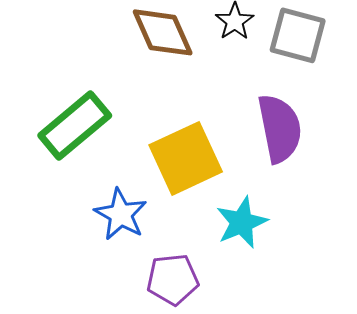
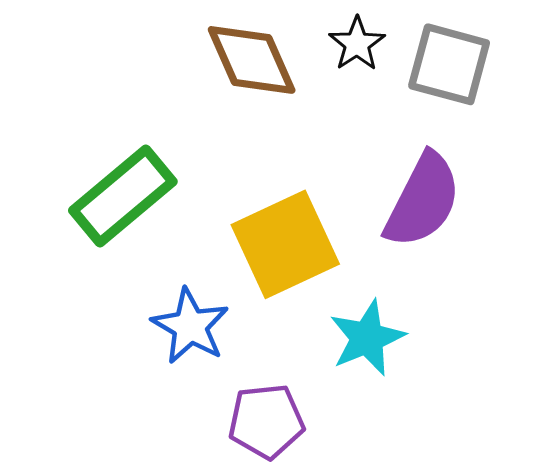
purple semicircle: (280, 128) -> (423, 200), turned 38

